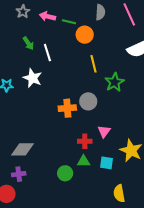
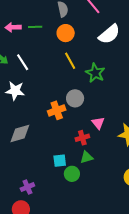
orange circle: (85, 35) -> (66, 33), moved
gray diamond: (22, 149) -> (20, 134), moved
cyan square: (107, 163) -> (60, 161), moved

